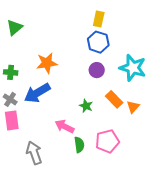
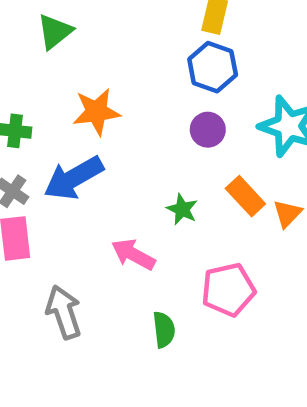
green triangle: (14, 27) -> (55, 32), moved
green semicircle: (79, 145) -> (164, 330), moved

